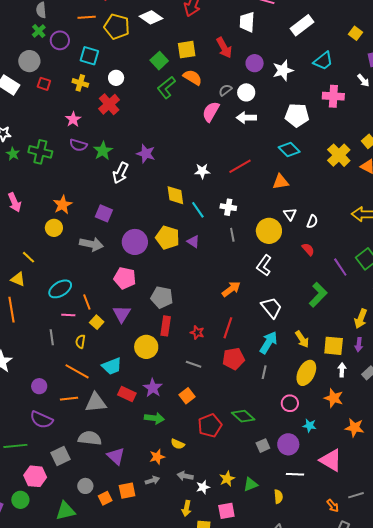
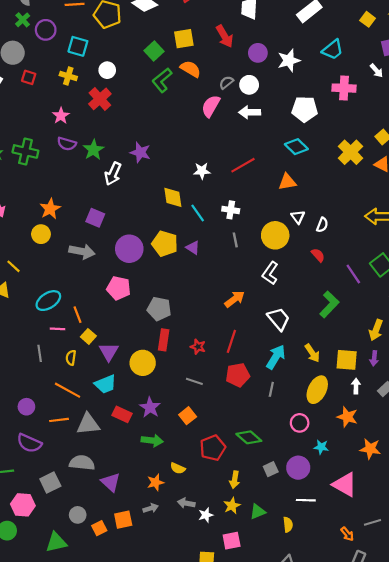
purple triangle: (122, 314) -> (109, 352), moved
yellow arrow: (186, 508) -> (235, 480), moved

